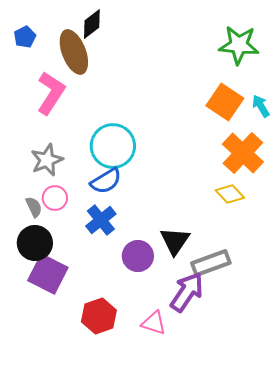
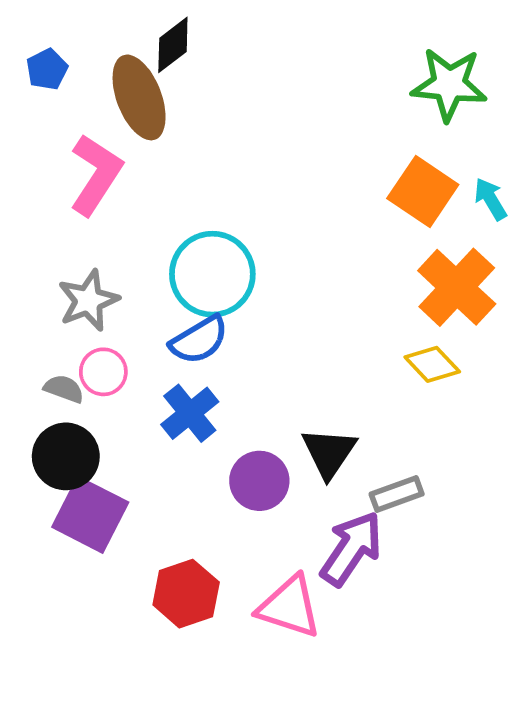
gray semicircle: (34, 207) -> (64, 389), turned -45
gray rectangle: (211, 263) -> (397, 494), size x0.7
pink triangle: (154, 323) -> (289, 607), size x1.4

